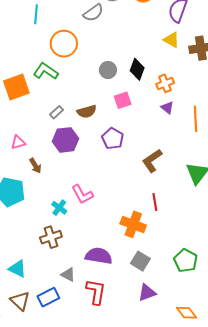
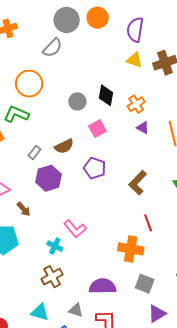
cyan triangle: (17, 269) -> (40, 312), moved

